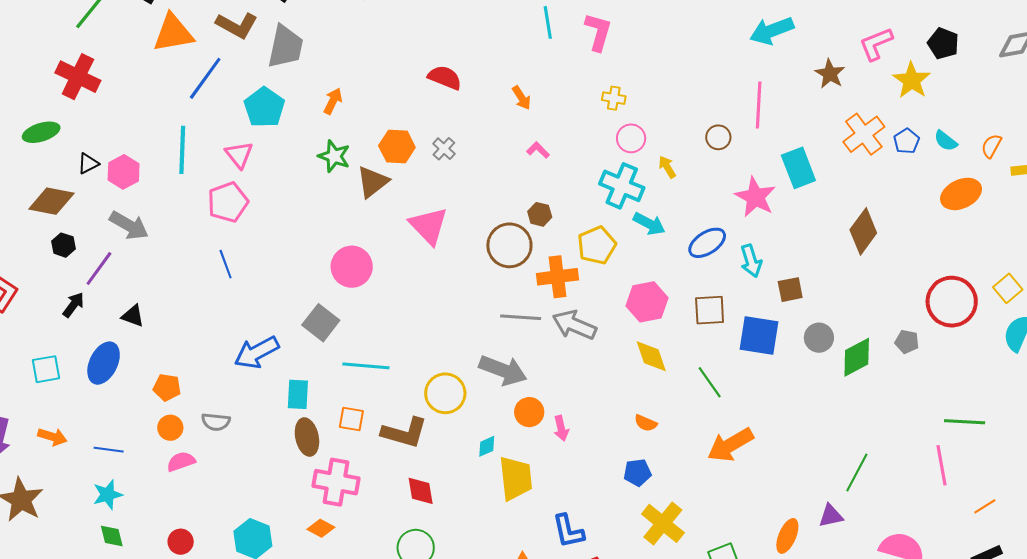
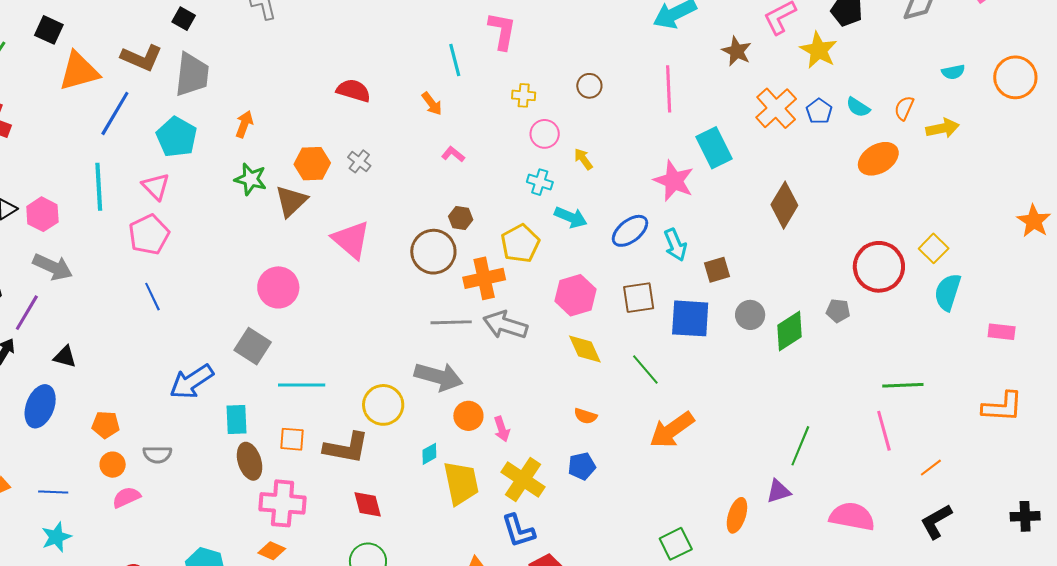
cyan line: (548, 22) -> (455, 60), moved
brown circle: (718, 137) -> (589, 86), moved
cyan cross: (622, 186) -> (540, 182), size x0.6
yellow cross: (663, 523) -> (523, 480), moved

